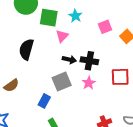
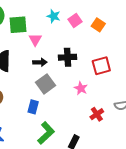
cyan star: (75, 16) -> (54, 16), moved
black arrow: (69, 59) -> (40, 62), moved
pink star: (89, 83) -> (81, 88), moved

